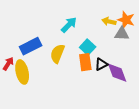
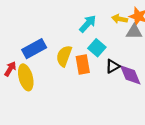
cyan arrow: (69, 25) -> (88, 24), moved
orange rectangle: (85, 62) -> (83, 64), moved

